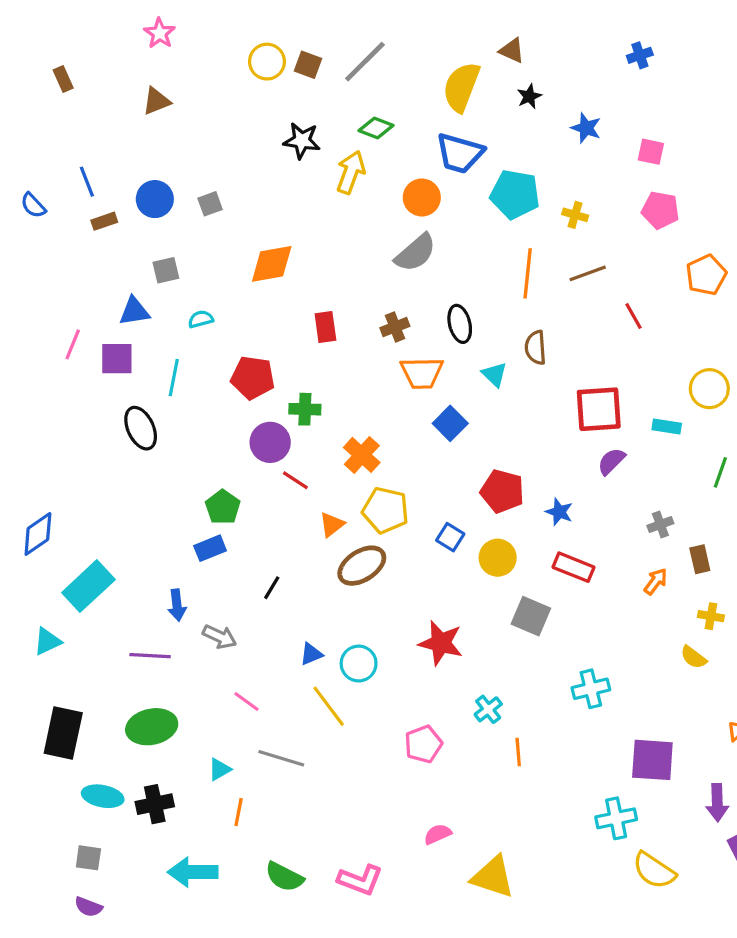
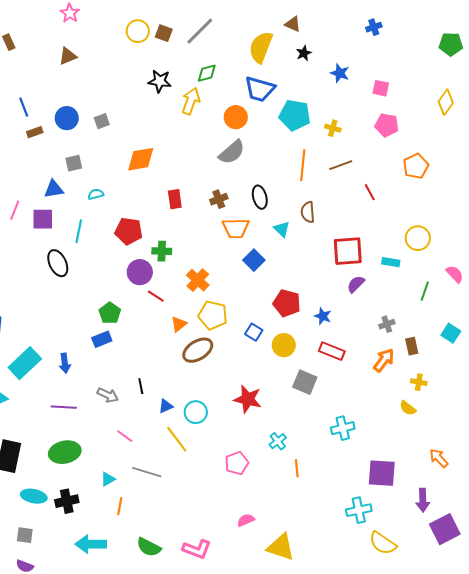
green diamond: (376, 128) -> (207, 73), turned -35
orange arrow: (656, 581) -> (384, 360), size x1.4
black line: (272, 588) -> (141, 386), moved, turned -42
blue arrow: (177, 605) -> (65, 363), moved

